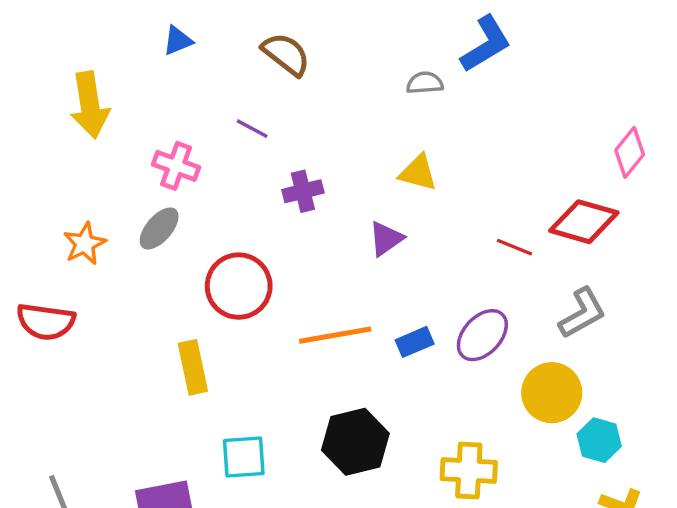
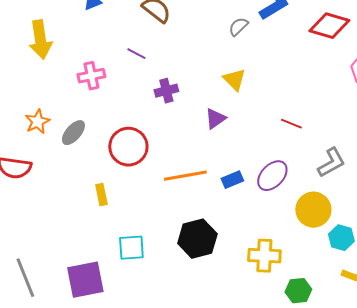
gray semicircle: (425, 83) -> (238, 27), turned -40
pink cross: (176, 166) -> (91, 76), turned -32
yellow triangle: (418, 173) -> (234, 80), turned 30
red diamond: (584, 222) -> (329, 26), moved
gray ellipse: (159, 228) -> (73, 133), moved
yellow rectangle: (193, 367) -> (101, 195), size x0.7

